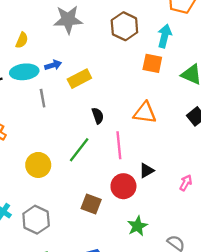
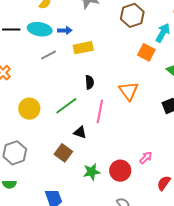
gray line: (43, 98) -> (49, 55), turned 56
orange triangle: (145, 113) -> (129, 91), turned 30
black triangle: (147, 171) -> (80, 132), moved, turned 32
red circle: (123, 186) -> (120, 171), moved
green star: (137, 226) -> (92, 172), moved

